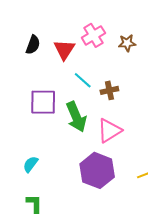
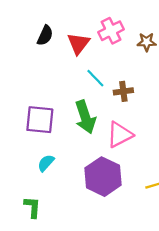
purple square: (43, 102) -> (40, 120), moved
cyan semicircle: (31, 164) -> (46, 163), moved

